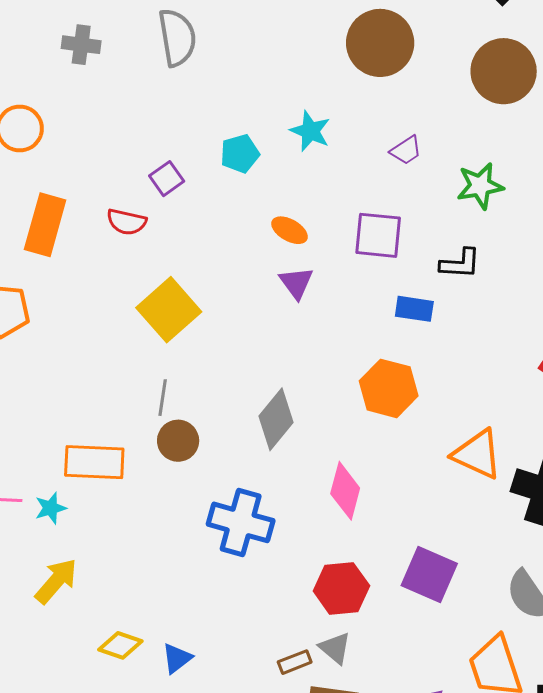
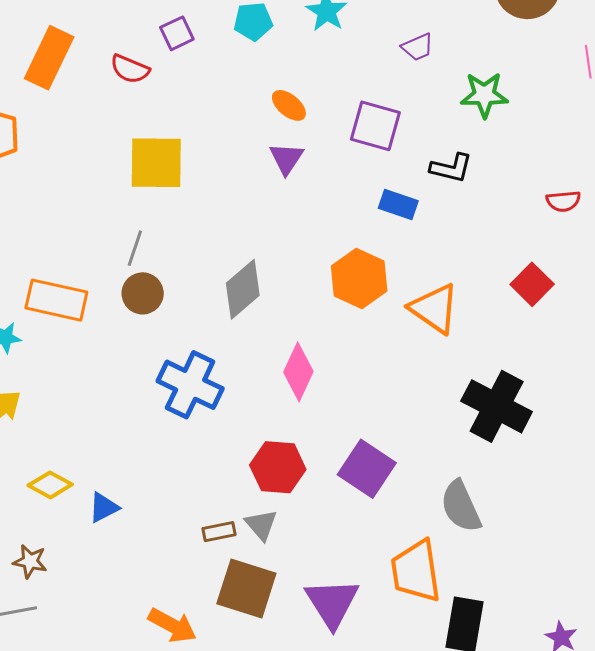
yellow square: (169, 310) -> (156, 163), turned 32
orange triangle: (477, 454) -> (434, 309), moved

